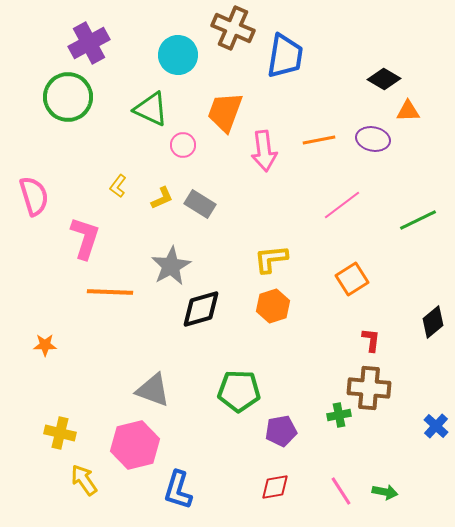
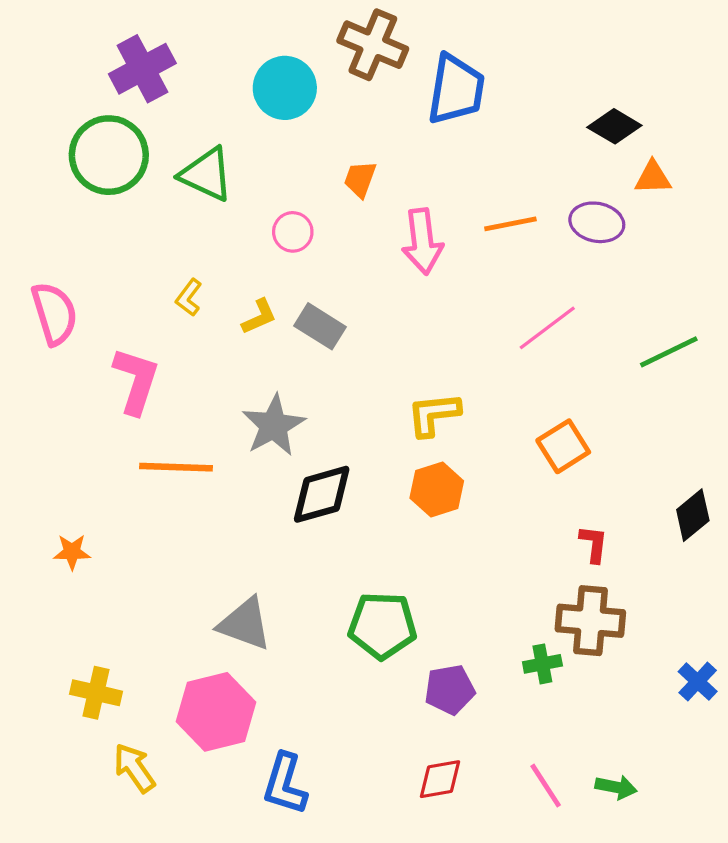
green triangle: (151, 109) -> (206, 174), moved
orange trapezoid: (225, 112) -> (360, 179), size x0.6

